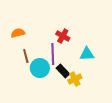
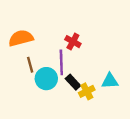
orange semicircle: (18, 33) -> (21, 38), size x1.5
cyan triangle: (87, 54) -> (110, 81), moved

